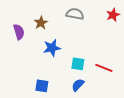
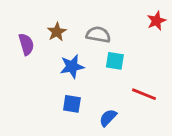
gray semicircle: (75, 14) -> (98, 35), moved
cyan square: (78, 64) -> (115, 61), moved
blue square: (42, 86) -> (72, 104), moved

